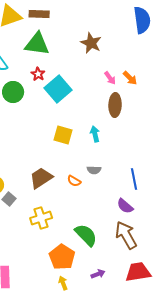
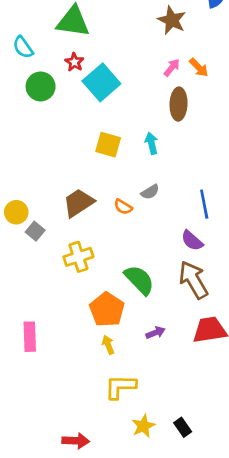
brown star: (91, 43) -> (172, 20), moved
pink arrow: (110, 78) -> (172, 68), turned -104
gray semicircle: (94, 170) -> (150, 192), turned -32

